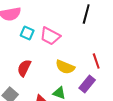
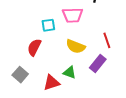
cyan square: (27, 33) -> (48, 25), moved, turned -32
pink trapezoid: (50, 36) -> (73, 15), moved, turned -30

